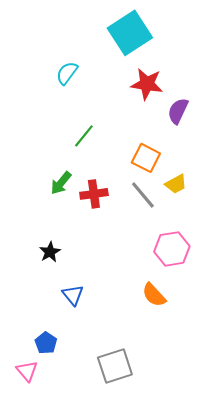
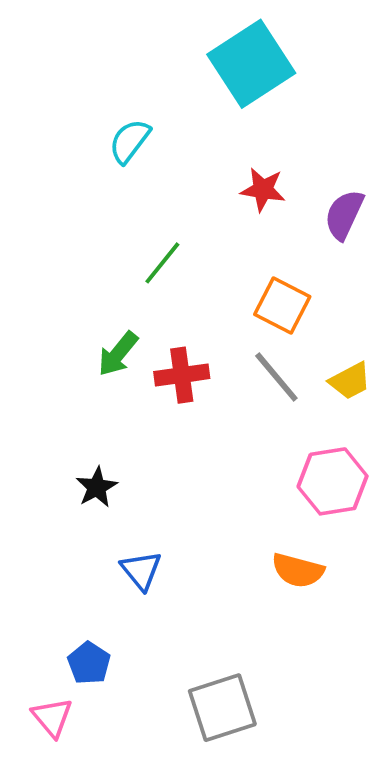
red star: (147, 84) -> (263, 189), moved, size x0.7
yellow trapezoid: (176, 184) -> (350, 381), moved
orange semicircle: (154, 295) -> (298, 570), turned -32

